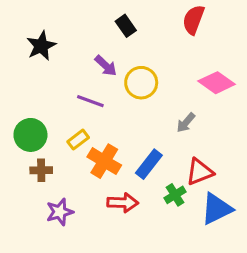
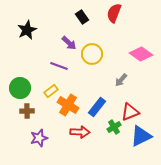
red semicircle: (193, 20) -> (114, 13), moved

